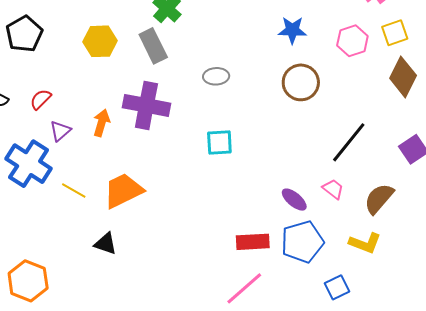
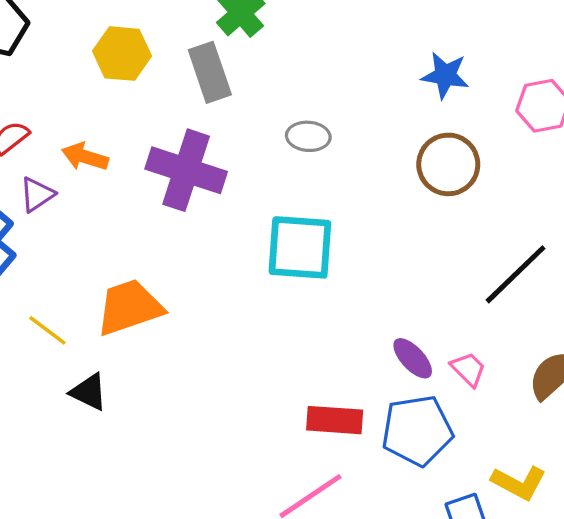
orange arrow: (102, 123) -> (85, 157), moved, turned -96
cyan square: (219, 143) -> (300, 247), size x1.5
pink trapezoid: (333, 189) -> (468, 369), moved
yellow line: (74, 191) -> (47, 330), moved
yellow L-shape: (365, 243) -> (519, 483), moved

